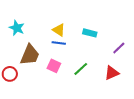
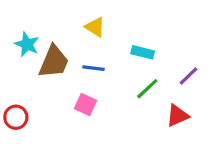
yellow triangle: (59, 30) -> (95, 27), moved
brown trapezoid: (30, 55) -> (54, 62), moved
green line: (81, 69) -> (147, 89), moved

